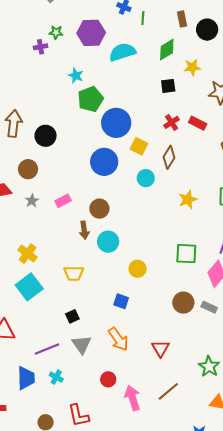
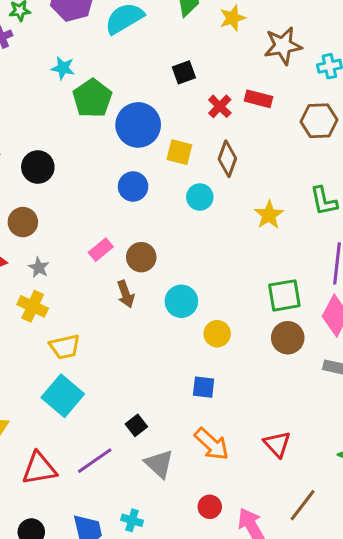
black square: (168, 86) -> (184, 72), moved
blue circle: (104, 162) -> (133, 186), size x0.7
pink rectangle: (63, 201) -> (101, 250), moved
cyan circle: (108, 242) -> (181, 301), moved
yellow cross: (28, 254) -> (33, 306), moved
yellow trapezoid: (74, 273) -> (65, 347), moved
brown circle: (183, 303) -> (288, 338), moved
purple line: (47, 349) -> (95, 461), moved

